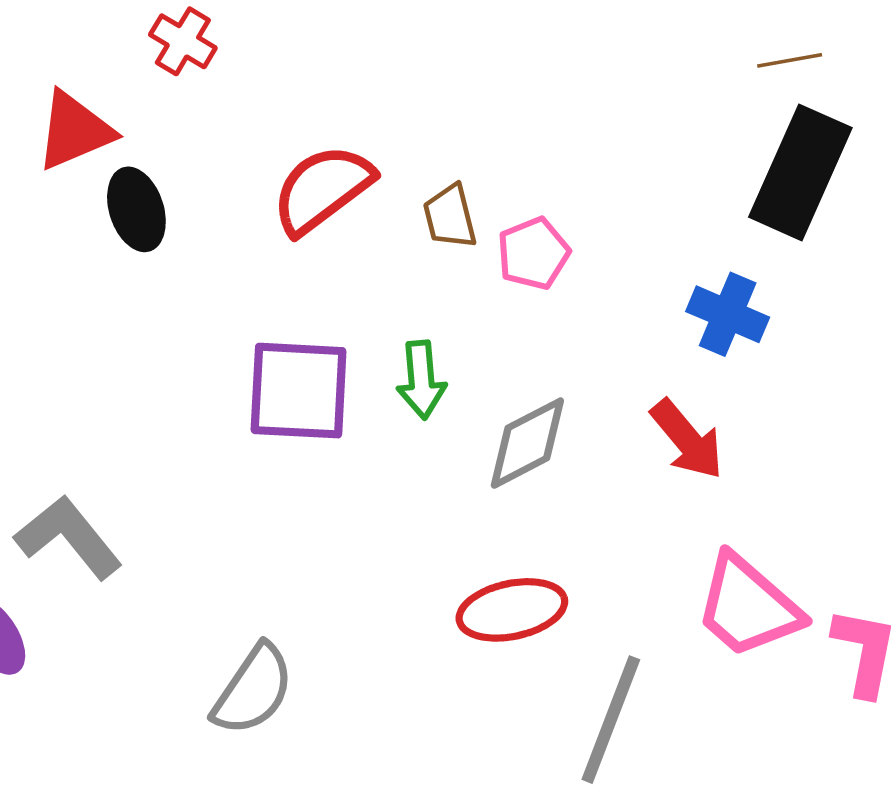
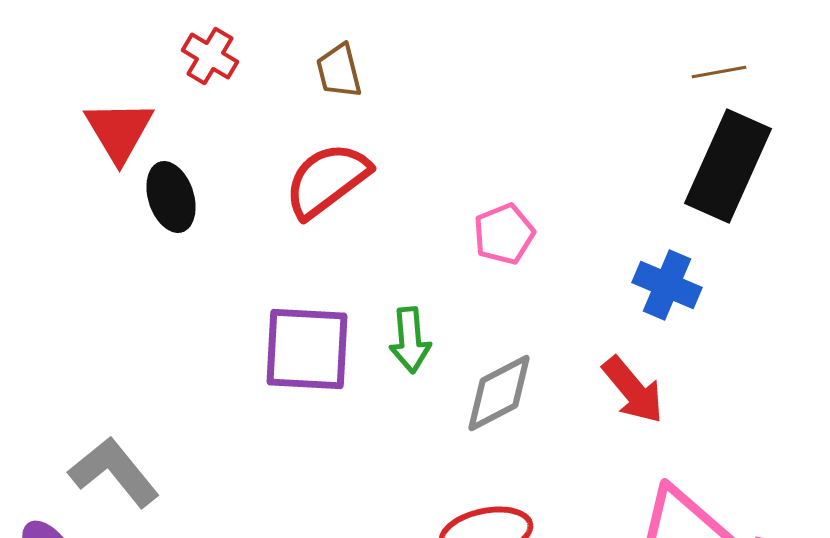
red triangle: (74, 131) -> (119, 131), turned -38
brown trapezoid: (450, 217) -> (339, 71), moved

